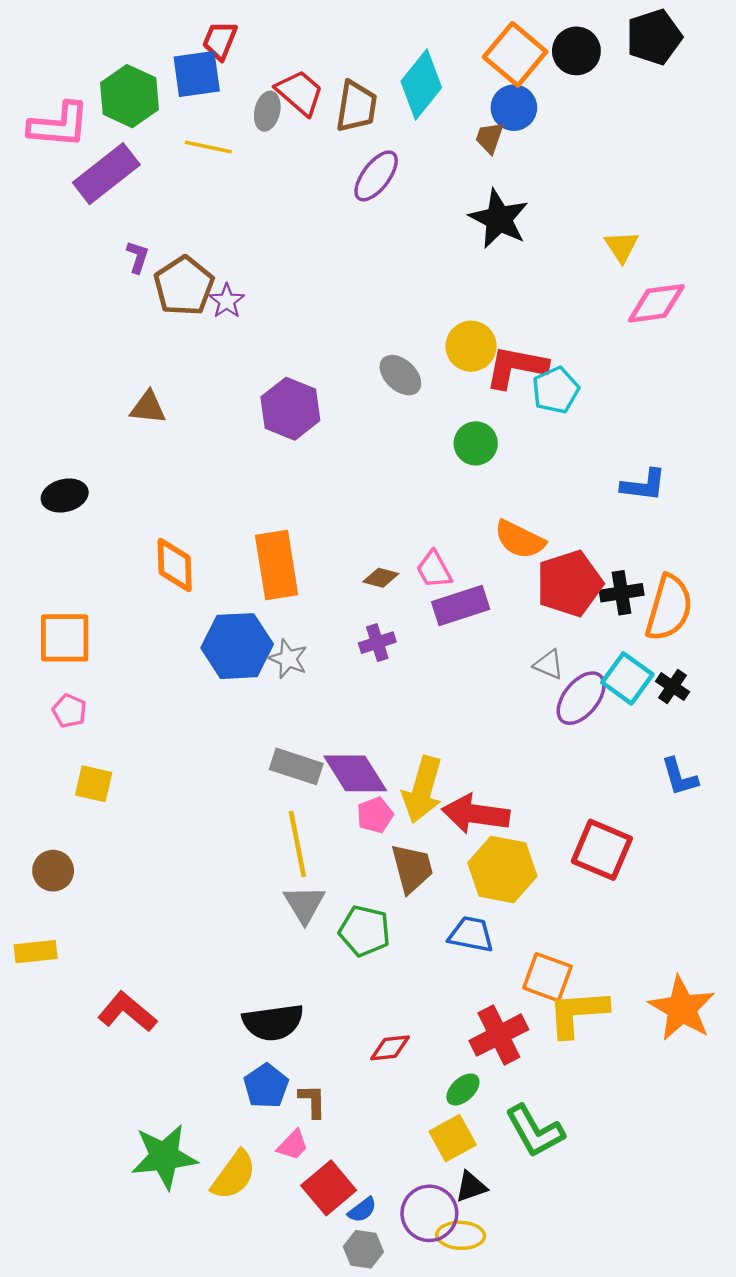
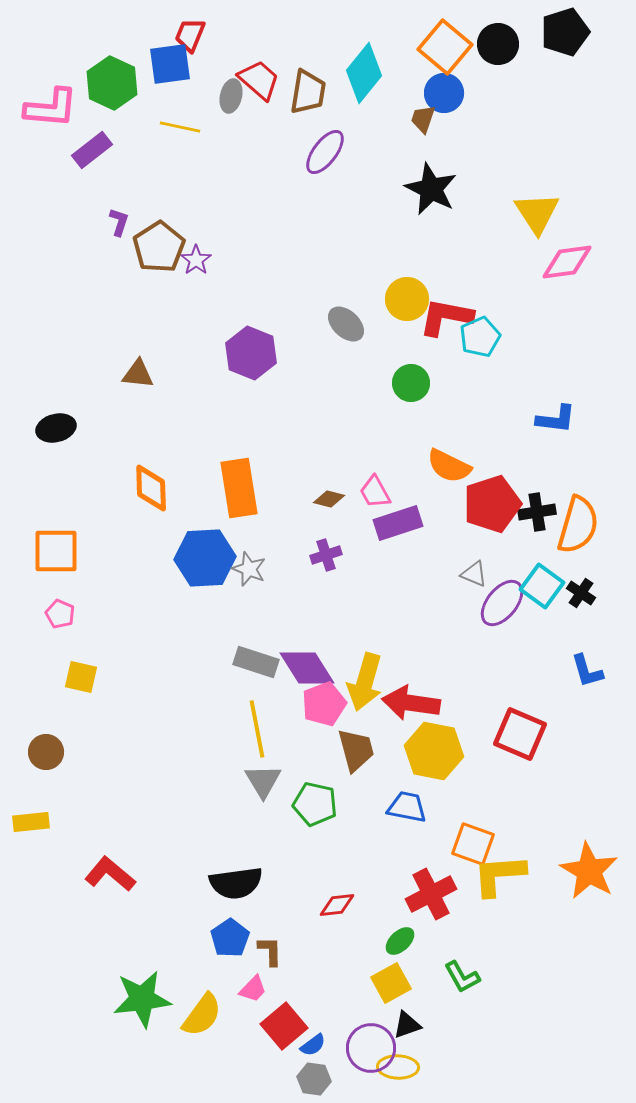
purple rectangle: (106, 174) -> (92, 150), size x0.7
yellow triangle: (622, 247) -> (537, 213), size x1.5
brown triangle: (148, 408) -> (138, 374), moved
pink pentagon: (375, 815) -> (324, 704), size x1.4
green L-shape: (535, 1131) -> (462, 977), size x0.7

